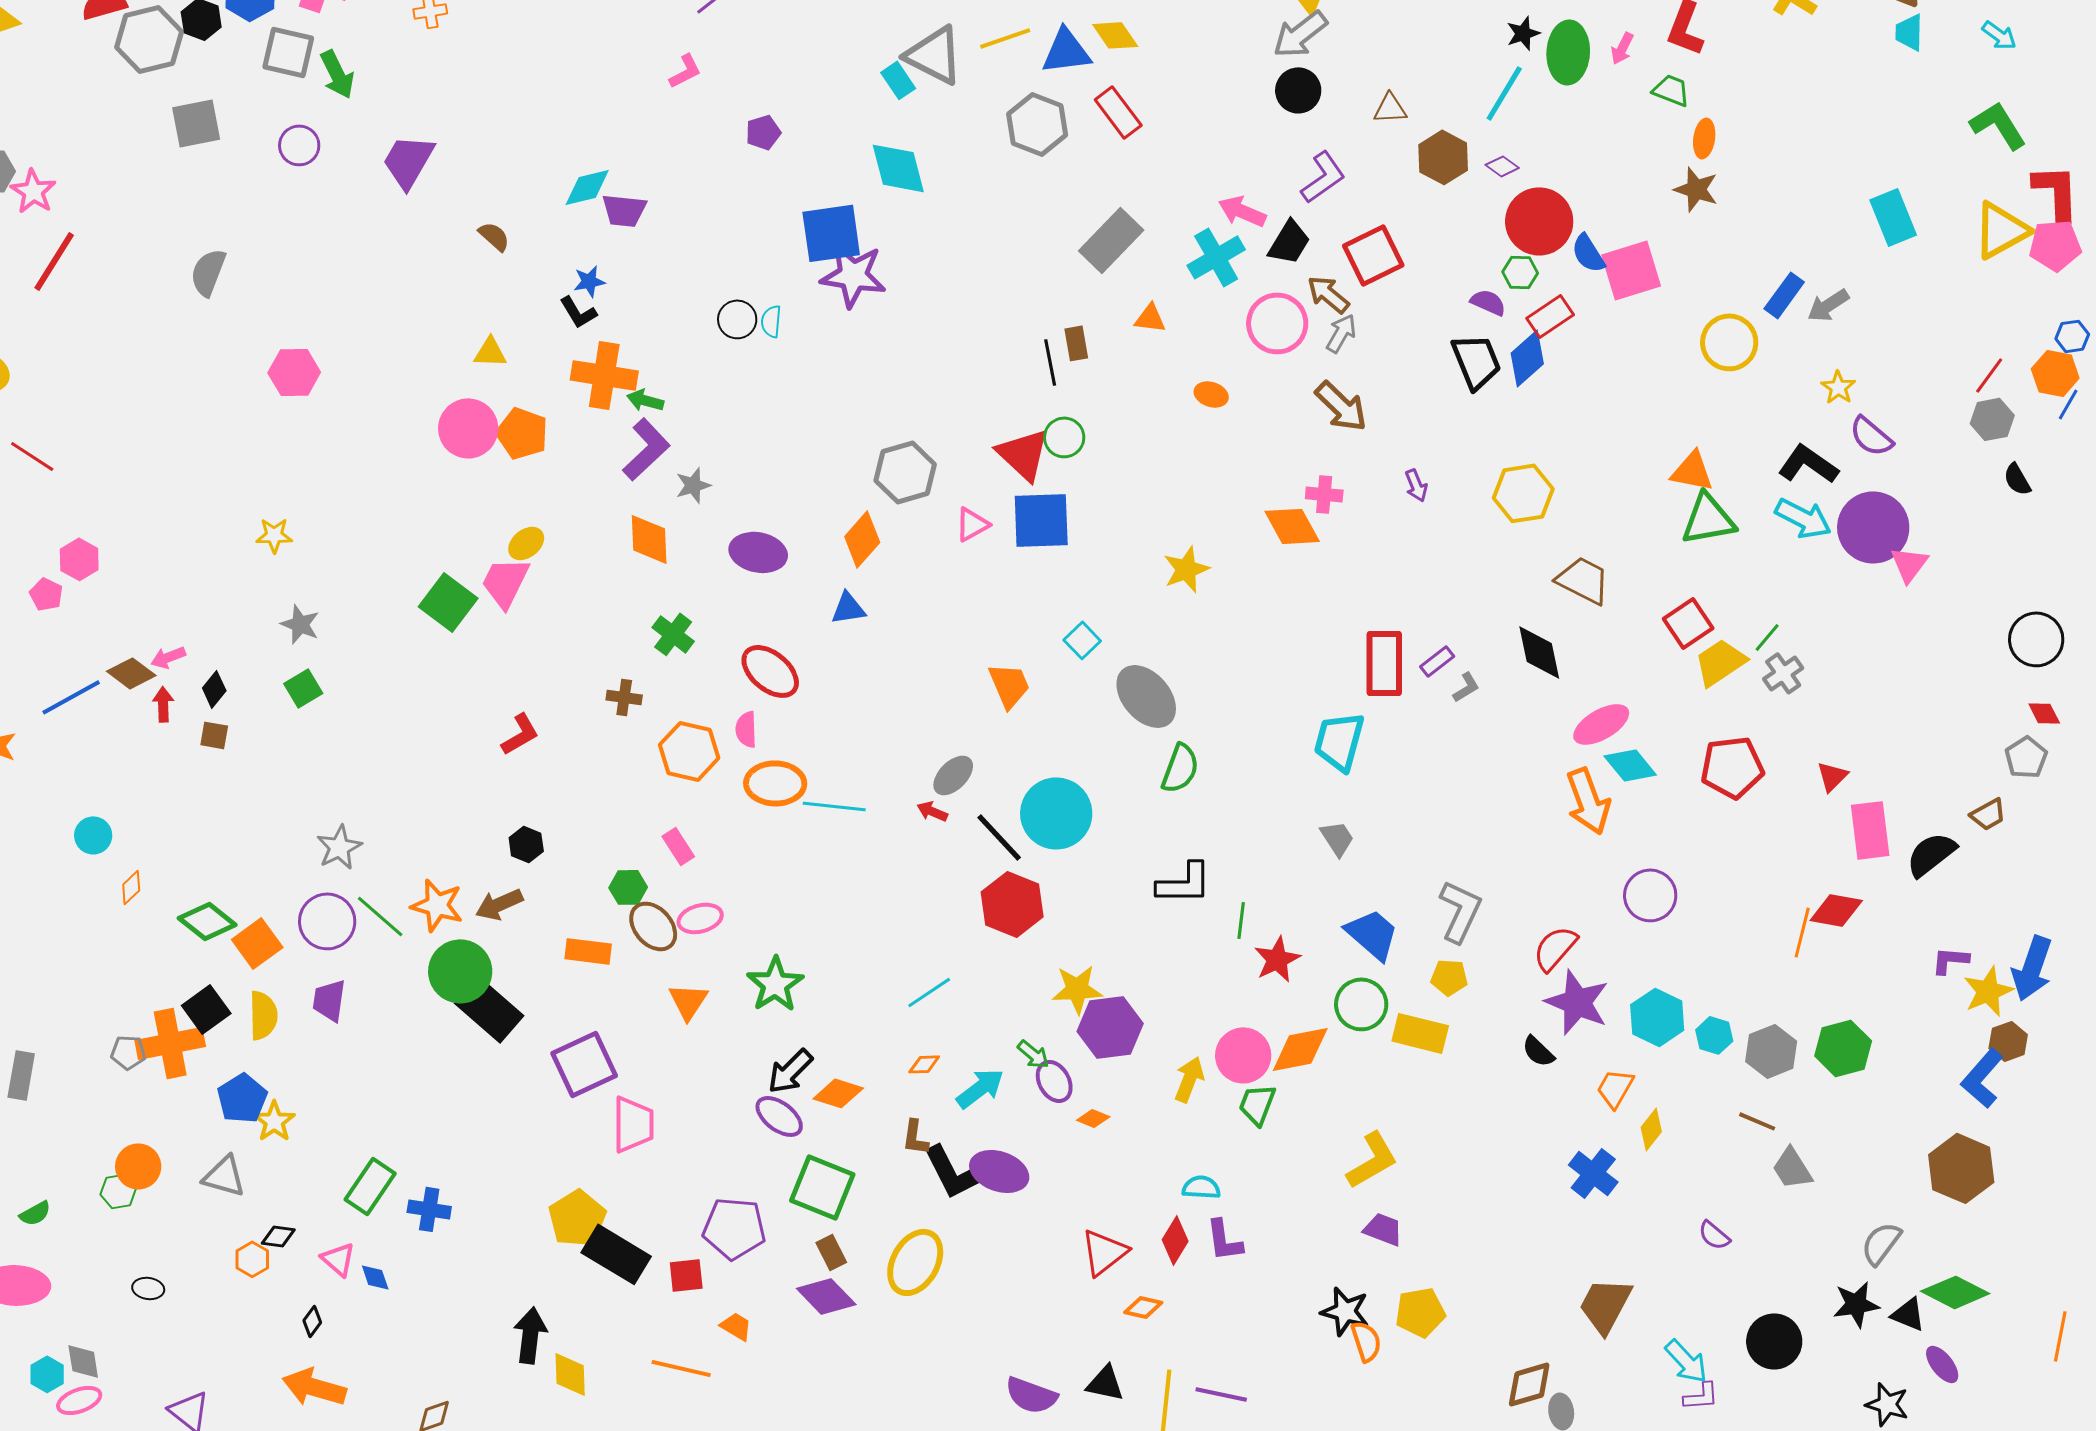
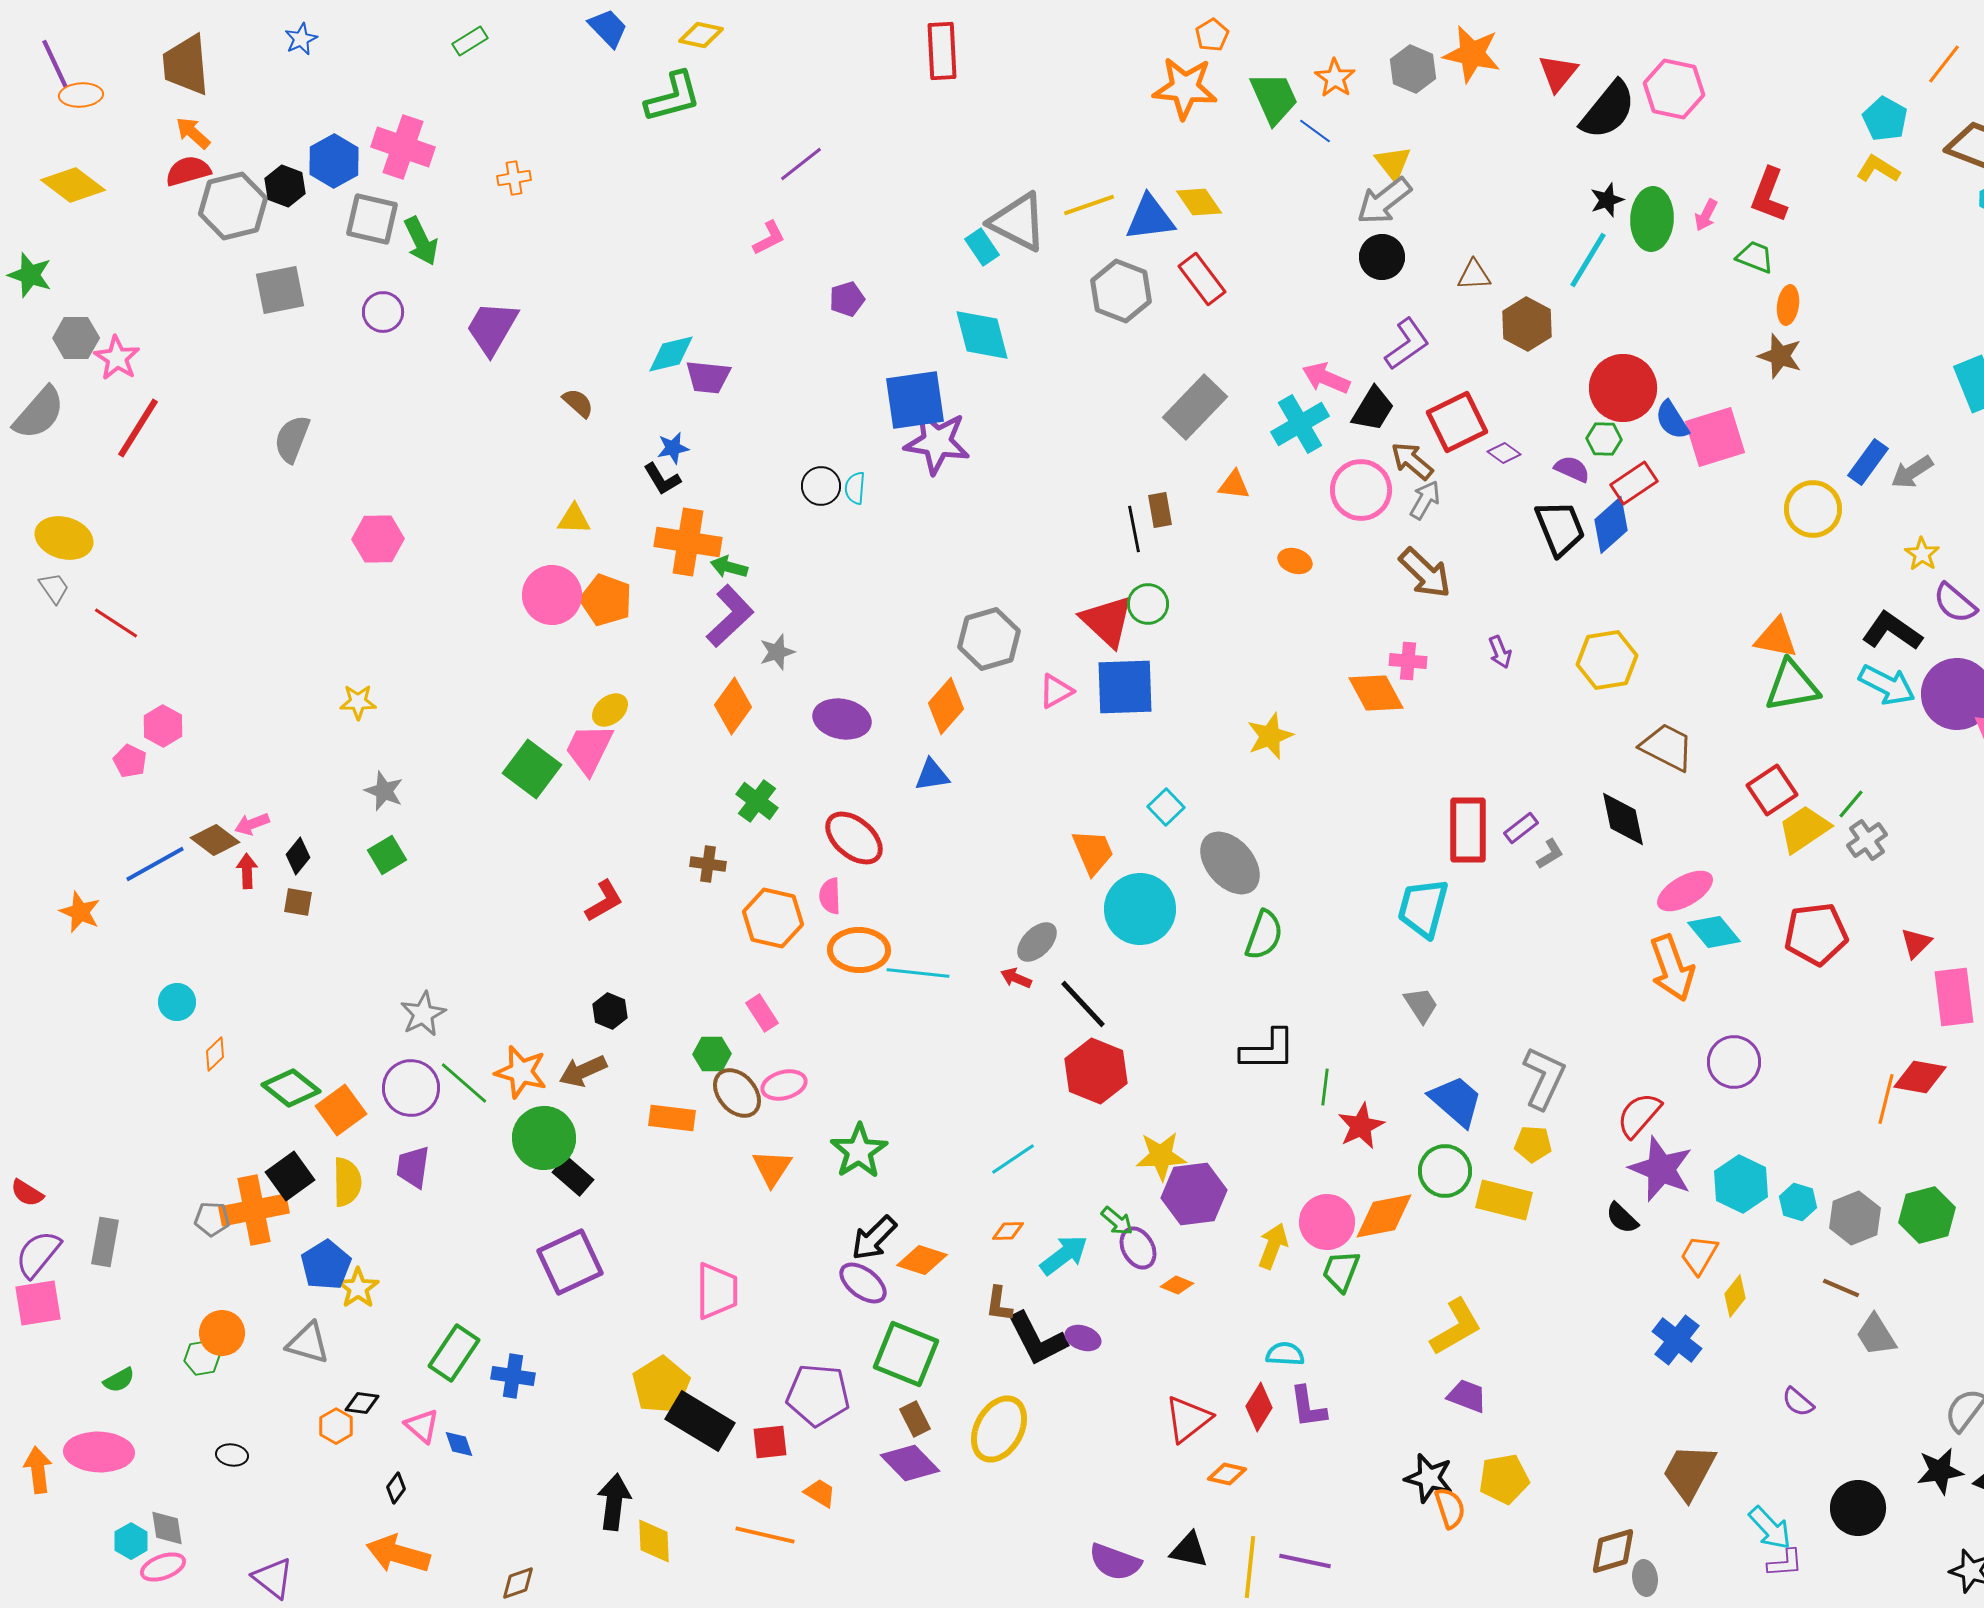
purple diamond: (1502, 166) -> (1504, 453), moved
orange diamond: (649, 539) -> (733, 706), turned 38
cyan circle: (1056, 813) -> (1140, 909), moved
black rectangle: (489, 1009) -> (573, 1176), size x0.6
purple square: (584, 1064) -> (570, 1262), moved
purple ellipse: (999, 1171) -> (1083, 1338), size x0.6

